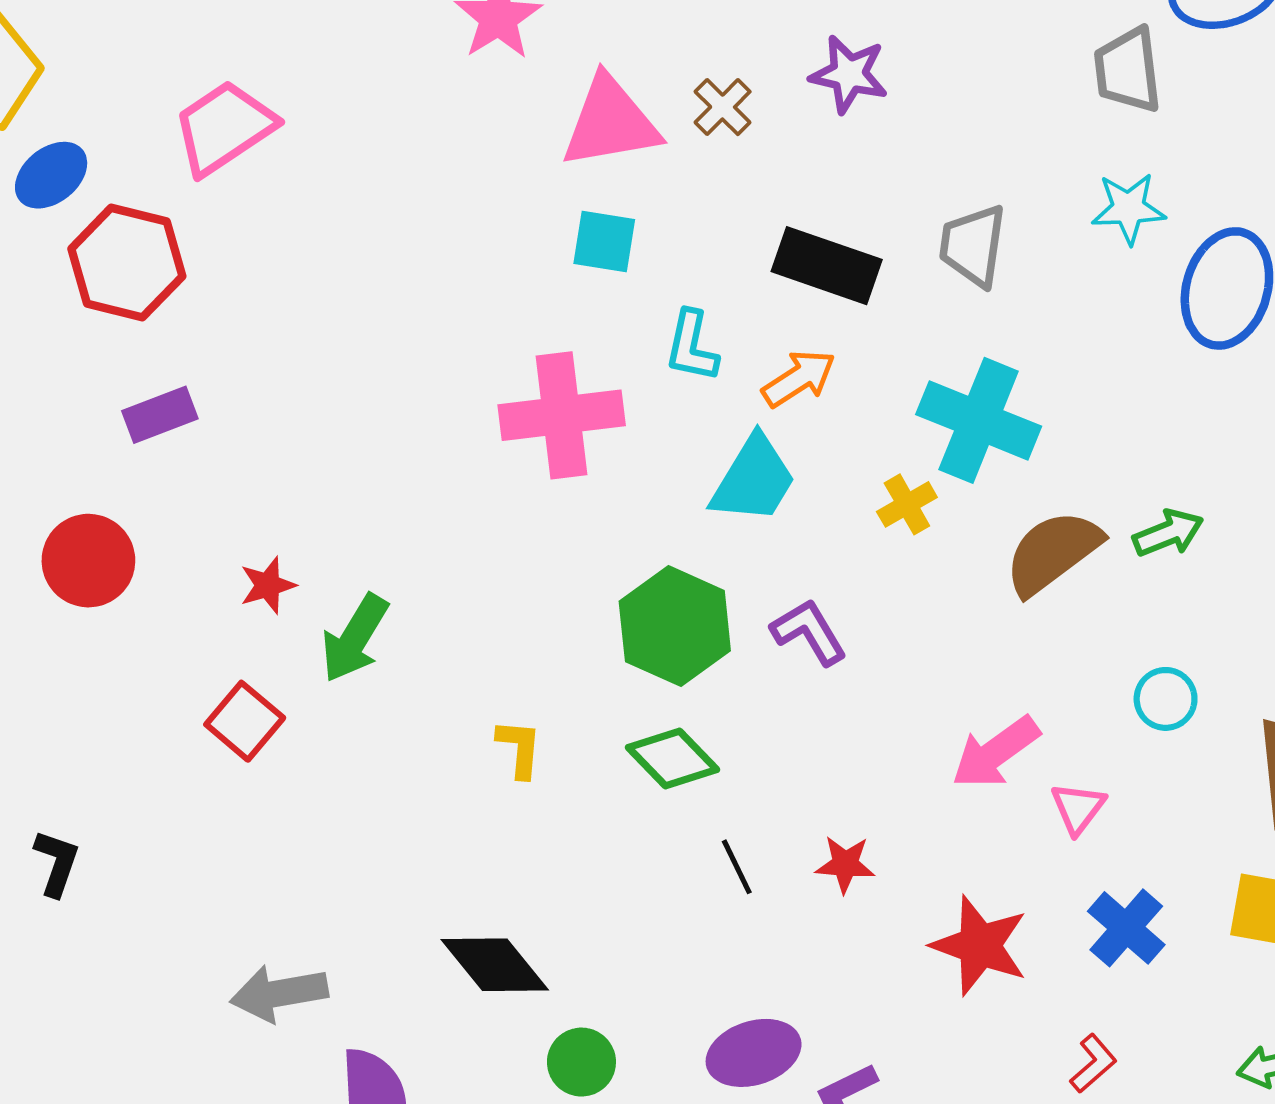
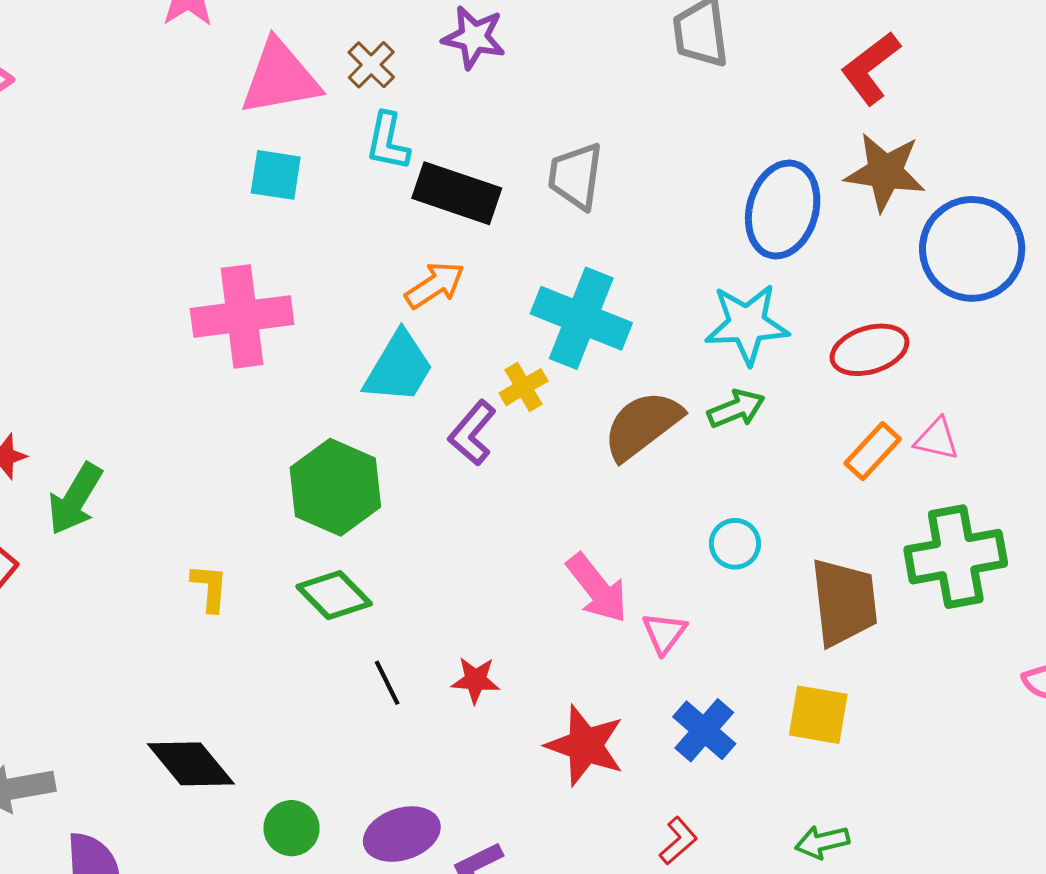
cyan star: (1128, 208) -> (747, 324), moved, size x1.4
cyan L-shape: (692, 346) -> (388, 141), moved
purple L-shape: (809, 632) -> (472, 433), moved, turned -108
pink arrow: (996, 752) -> (597, 588), turned -92
green circle: (581, 1062) -> (292, 828), moved

